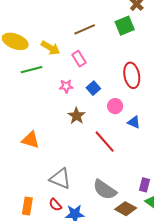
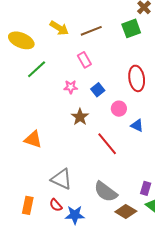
yellow arrow: (50, 48) -> (59, 28), moved
green line: (31, 70) -> (37, 69), turned -30

